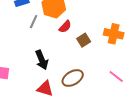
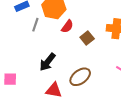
black arrow: (42, 60) -> (47, 62), turned 66

